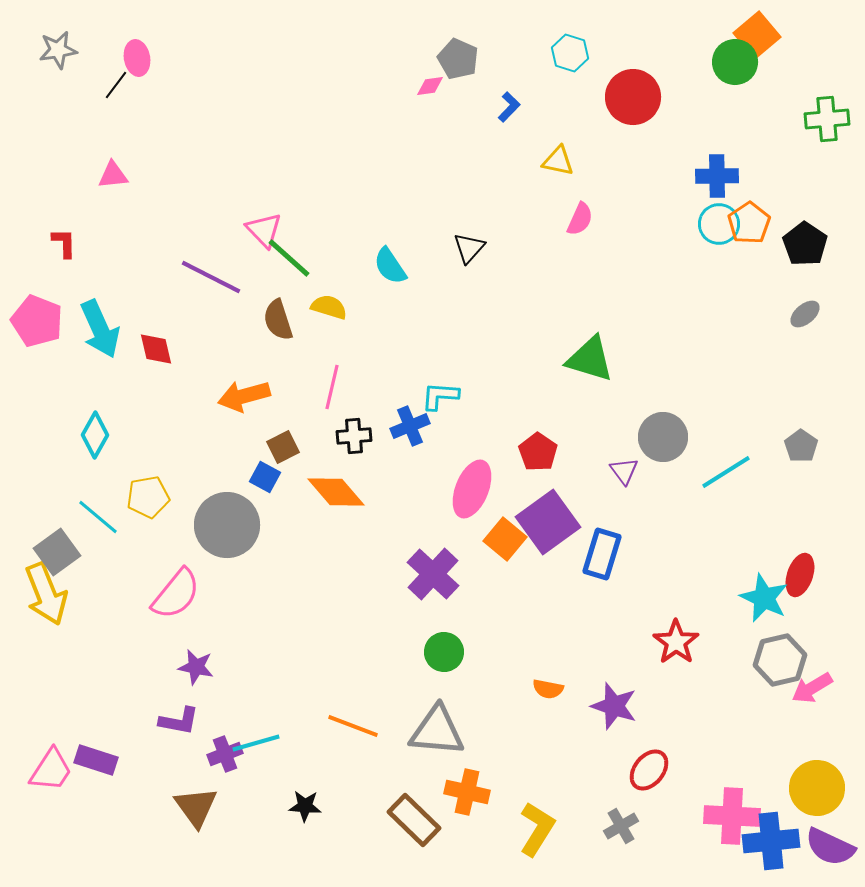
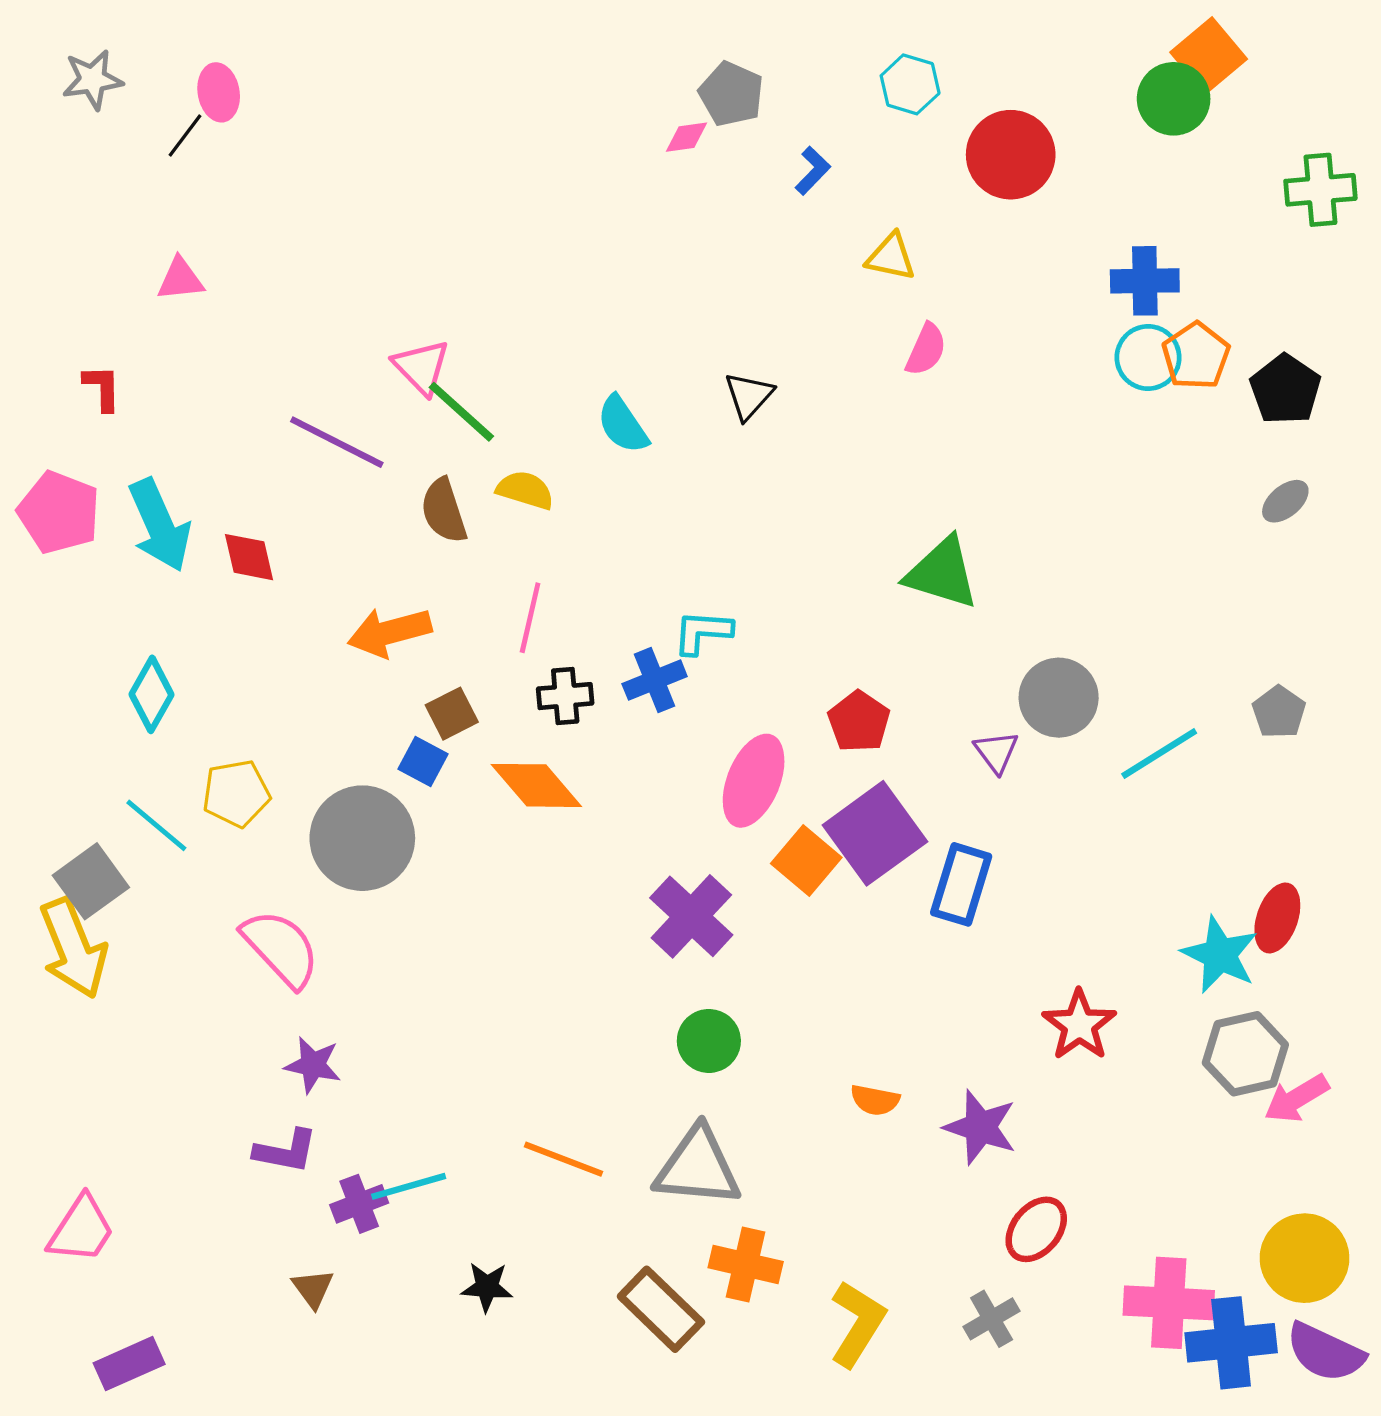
pink semicircle: (176, 594) -> (281, 948), turned -82
purple rectangle: (96, 760) -> (129, 1364), moved, turned -42
brown triangle: (196, 807) -> (313, 1288), size x0.6

